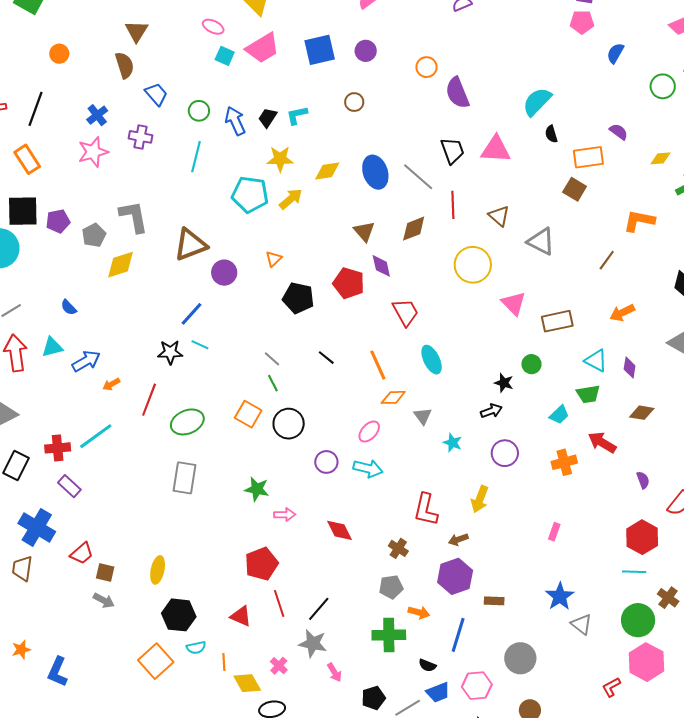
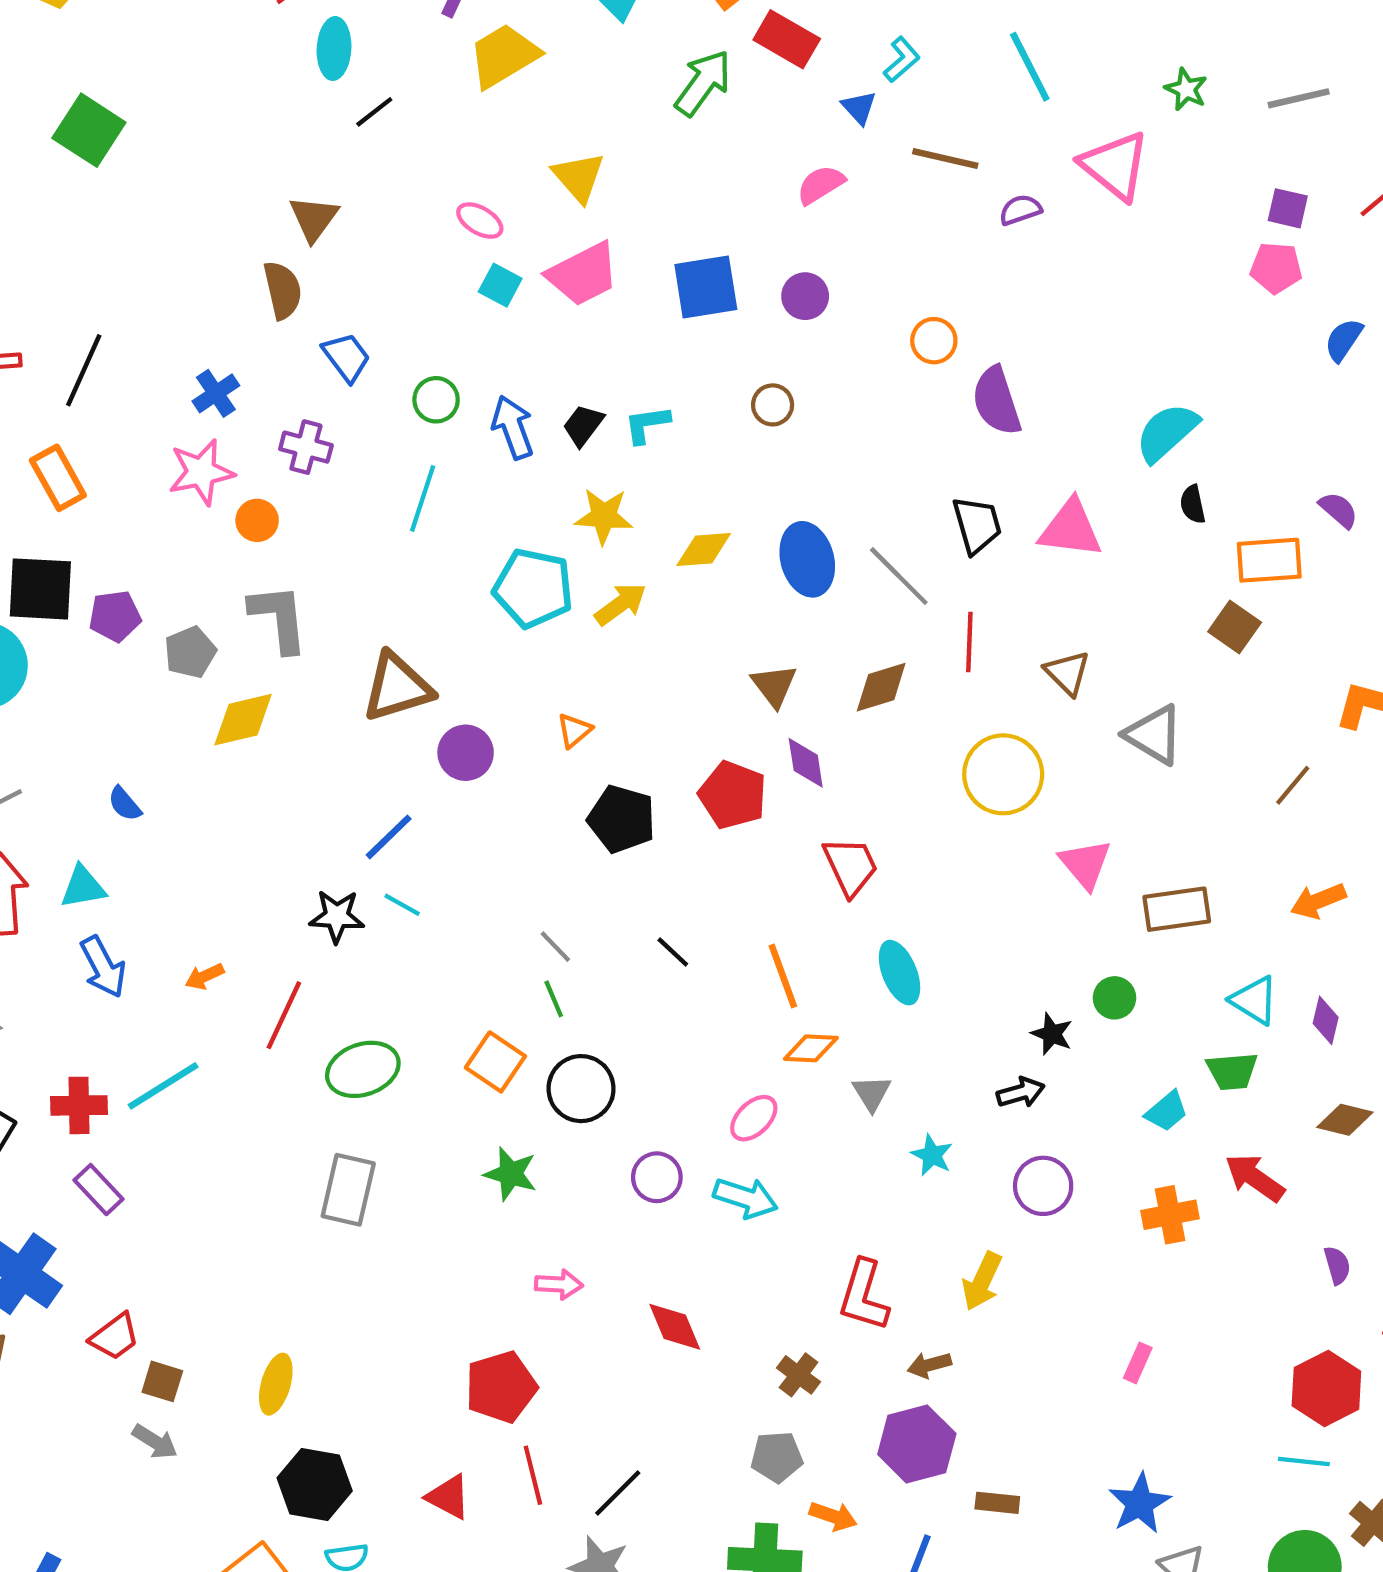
orange circle: (59, 54) -> (257, 520), moved
blue arrow: (86, 361) -> (103, 967), moved, turned 88
green star: (257, 489) -> (511, 1174), moved

